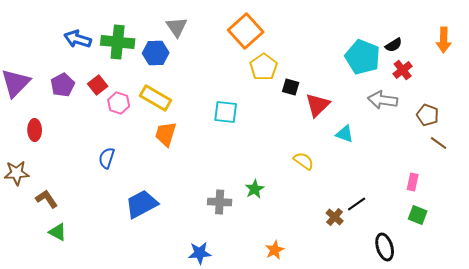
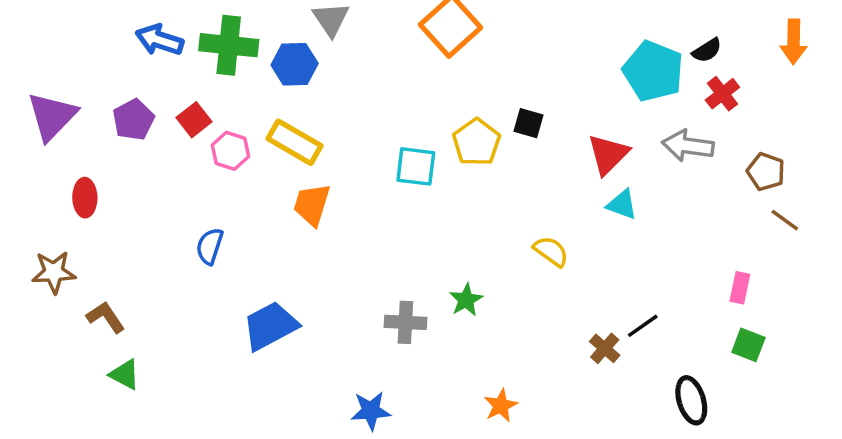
yellow pentagon: (264, 67) -> (476, 142), moved
red triangle: (318, 105) -> (608, 154), moved

